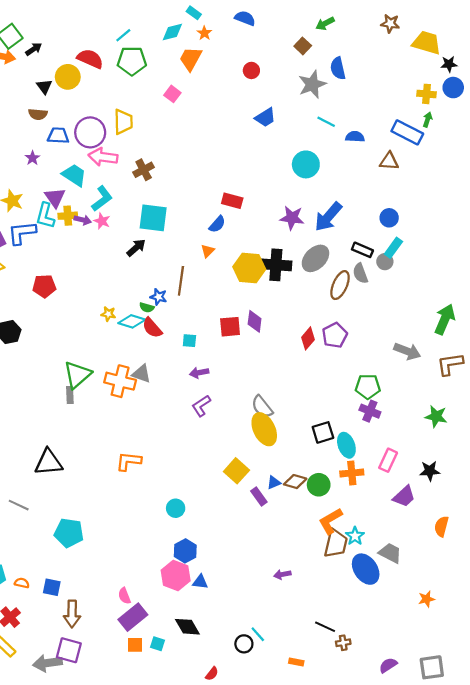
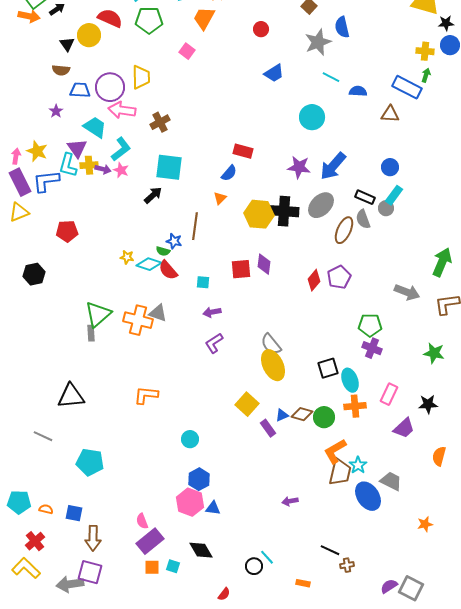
gray square: (432, 667) -> (411, 588), moved, turned 35

